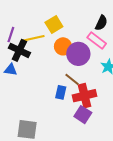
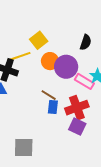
black semicircle: (101, 23) -> (86, 42), moved
pink rectangle: (97, 41) -> (84, 81), moved
brown line: (72, 79) -> (49, 95), moved

